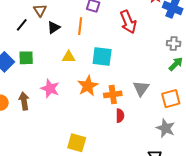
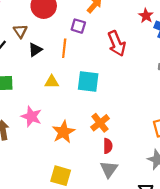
orange star: (88, 86) -> (63, 132), moved
gray triangle: (141, 88) -> (109, 169), moved
orange cross: (113, 94) -> (100, 123), turned -30

